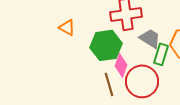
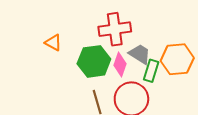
pink diamond: (121, 65) -> (120, 65), moved

